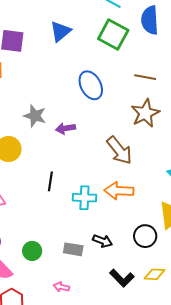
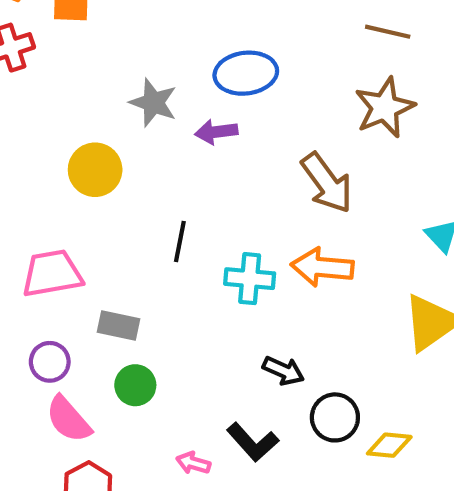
blue ellipse: (91, 85) -> (246, 73), moved, turned -72
black circle: (145, 236) -> (335, 417), moved
gray rectangle: (73, 249) -> (119, 326), moved
black L-shape: (122, 278) -> (253, 442), moved

